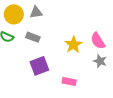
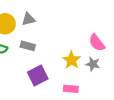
yellow star: (73, 45) -> (72, 60), moved
gray star: (100, 61) -> (93, 64), moved

